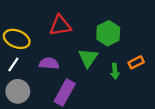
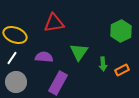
green hexagon: (108, 33) -> (121, 31), moved
orange rectangle: (136, 62) -> (122, 70), moved

